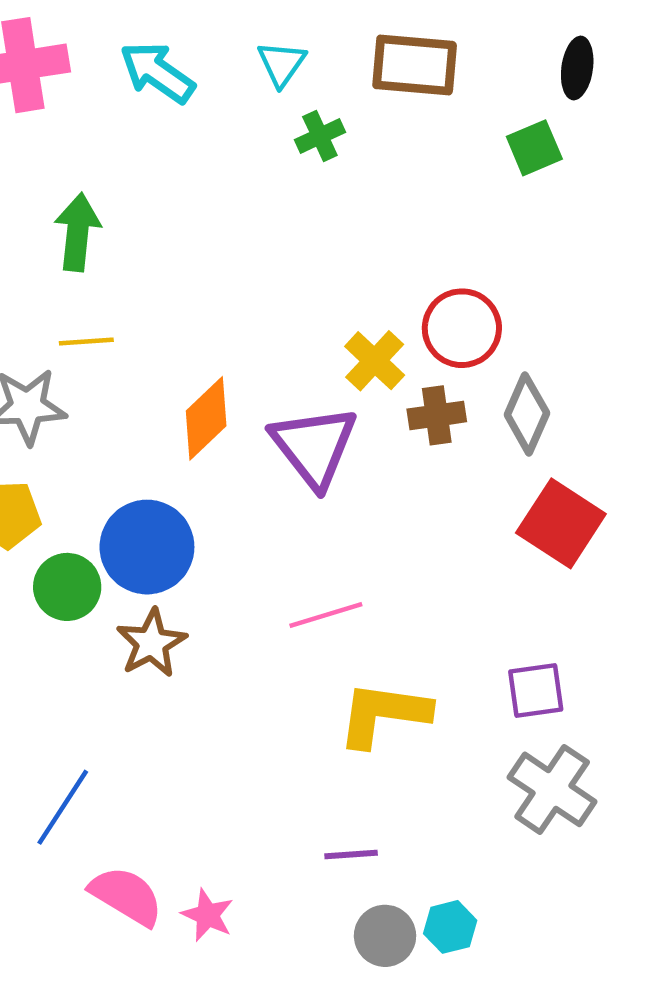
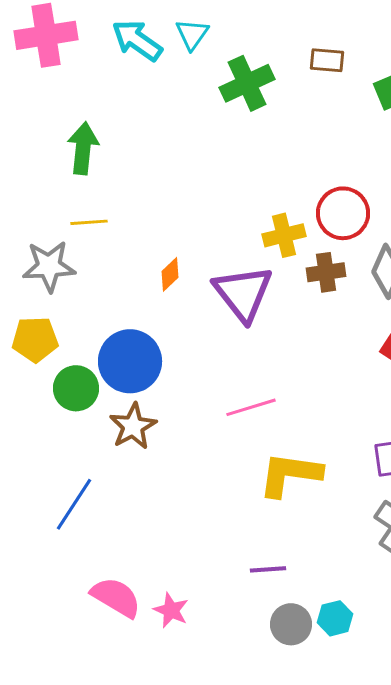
cyan triangle: (282, 64) -> (192, 34), moved
brown rectangle: (415, 65) -> (327, 60), moved, size x0.6
green cross: (320, 136) -> (247, 83), size x1.6
yellow cross: (375, 361) -> (284, 235), turned 33
orange diamond: (206, 418) -> (170, 274), size x0.6
blue line: (63, 807) -> (74, 504), moved

